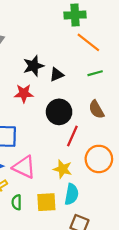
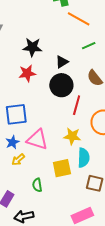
black star: (33, 66) -> (32, 47), turned 30
black triangle: (57, 74) -> (62, 62), moved
green semicircle: (17, 202) -> (37, 185), moved

